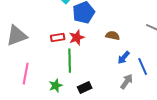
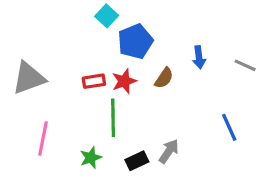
brown semicircle: (113, 36) -> (164, 78), moved, turned 112
blue arrow: (124, 58) -> (199, 57), moved, turned -48
gray arrow: (127, 82) -> (169, 151), moved

